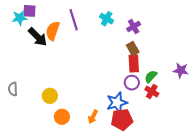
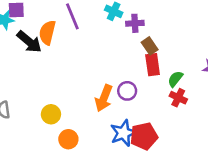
purple cross: (134, 27) -> (135, 23), moved, turned 32
purple circle: (132, 83) -> (127, 91), moved
blue star: (117, 103) -> (123, 133), moved
orange arrow: (93, 117) -> (104, 98), moved, size x1.5

